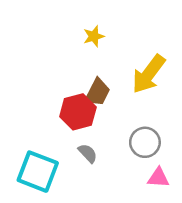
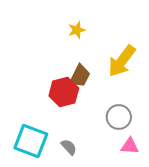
gray semicircle: (88, 153) -> (69, 147), moved

